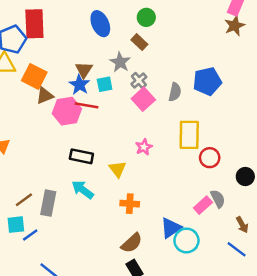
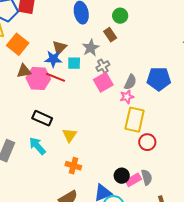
blue star: (79, 85) -> (53, 59), turned 30
brown triangle: (45, 96) -> (24, 71), moved
pink star: (144, 147) -> (127, 97), moved
black circle: (245, 177) -> (122, 176), moved

